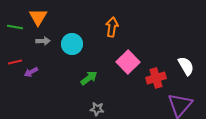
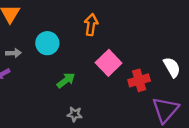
gray arrow: (43, 41) -> (13, 53), moved

